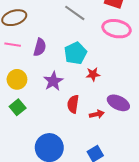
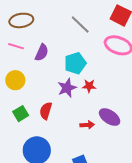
purple star: (53, 81) -> (67, 88), moved
red semicircle: (73, 104) -> (46, 111), moved
green square: (18, 107) -> (21, 114), moved

